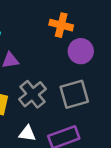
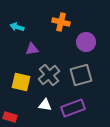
orange cross: (61, 25) -> (61, 22), moved

